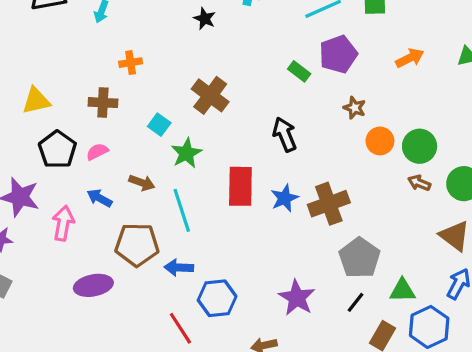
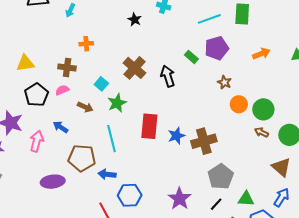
black arrow: (285, 134) -> (168, 76), moved
pink semicircle: (97, 152) -> (62, 90), moved
brown arrow: (142, 183) -> (85, 107), moved

